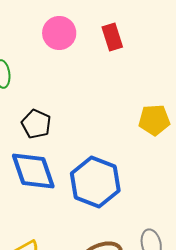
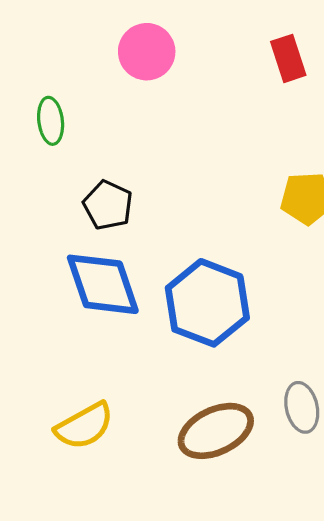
red rectangle: (112, 37) -> (288, 58), moved

